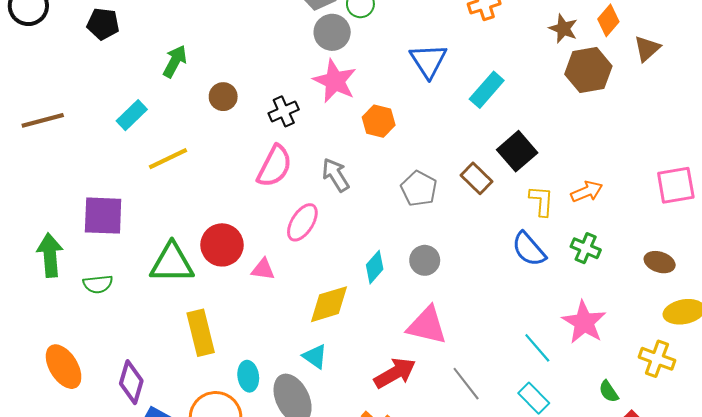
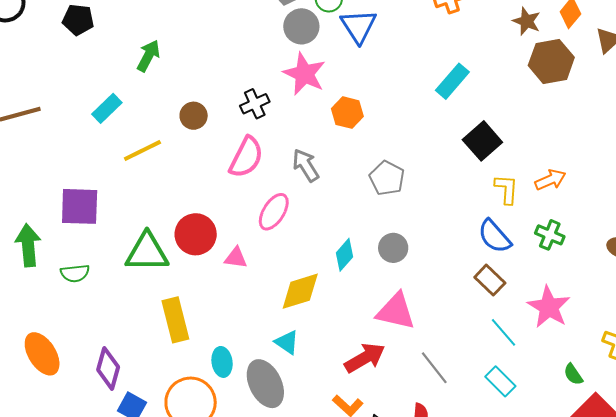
blue triangle: (428, 61) -> (359, 26), moved
brown circle: (223, 97) -> (194, 116), moved
brown rectangle: (476, 178) -> (490, 280), moved

